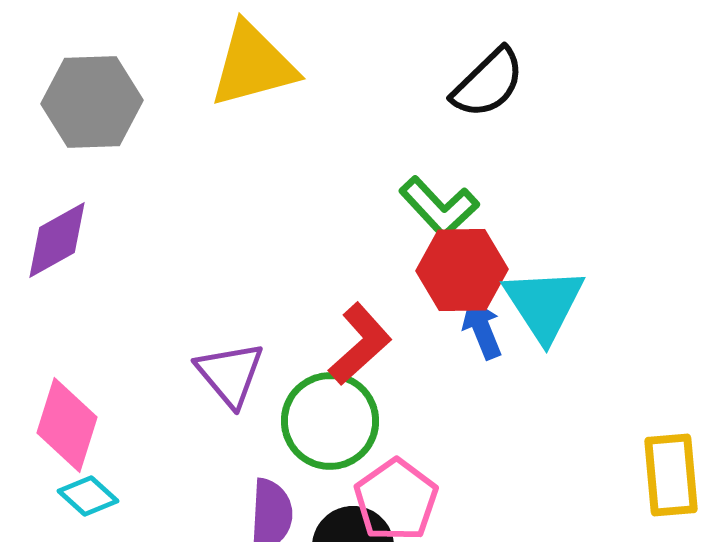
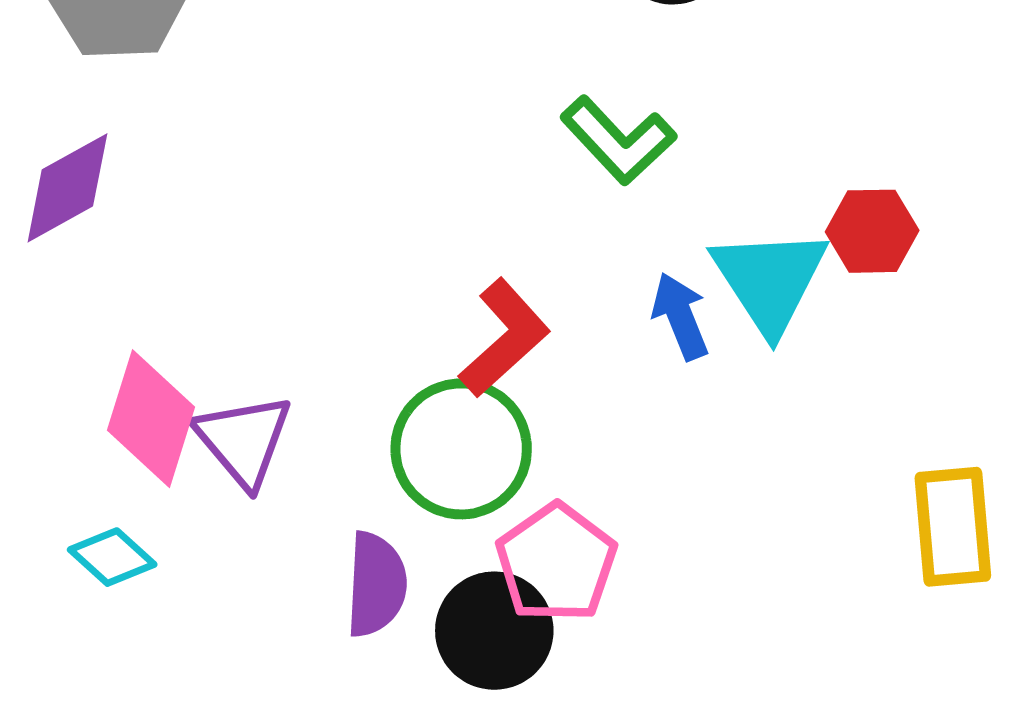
red hexagon: (462, 270) -> (872, 231), moved, size x0.7
purple triangle: (230, 374) -> (243, 440), moved
pink diamond: (67, 425) -> (151, 419), moved

